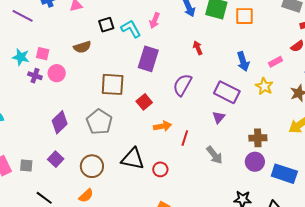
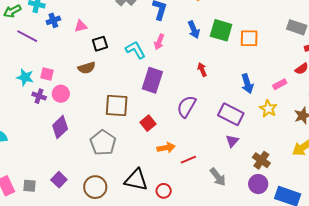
black square: (106, 25) -> (100, 44), moved
purple triangle: (219, 117) -> (232, 141), moved
purple diamond: (60, 122) -> (60, 127), moved
red line: (185, 138) -> (188, 160), turned 49
brown cross: (258, 138) -> (261, 160), turned 36

